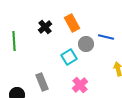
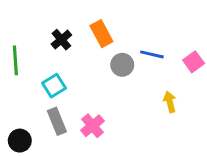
cyan square: (69, 57) -> (54, 86), moved
pink cross: (80, 85) -> (93, 126), moved

